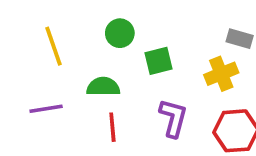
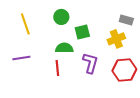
green semicircle: (103, 87) -> (64, 48), moved

